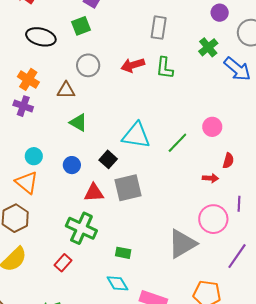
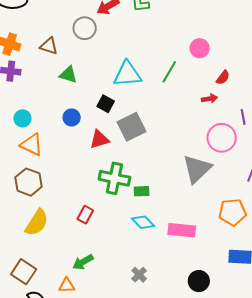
gray circle: (88, 65) -> (85, 28), moved
brown triangle: (66, 90) -> (49, 46), turned 30
cyan circle: (34, 156) -> (22, 118), moved
red semicircle: (228, 161) -> (223, 77), turned 35
green cross: (81, 228) -> (114, 178), moved

